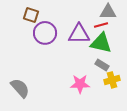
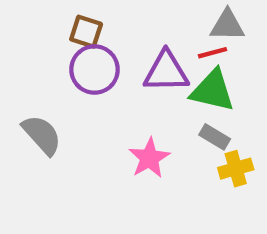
brown square: (31, 15) -> (86, 32), moved
pink star: (80, 84) -> (149, 158), moved, turned -30
gray semicircle: (20, 88) -> (42, 135), moved

